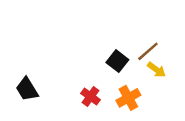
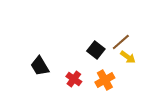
black trapezoid: (27, 89) -> (40, 66), moved

